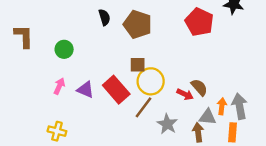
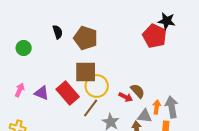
red pentagon: (199, 22) -> (155, 36), moved
green circle: (64, 49) -> (24, 48), moved
brown square: (138, 65) -> (86, 72), size x1.6

